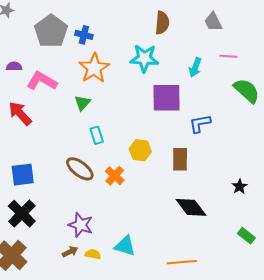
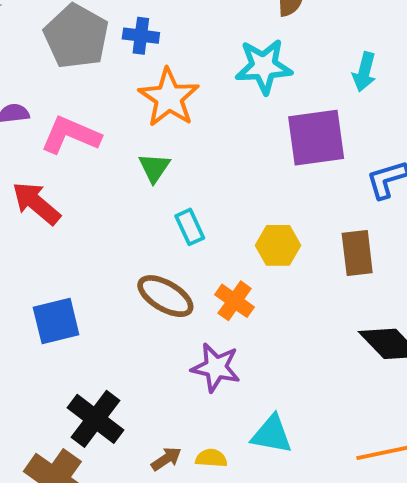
black cross: (22, 214) -> (95, 419), moved
purple star: (81, 225) -> (216, 367), moved

